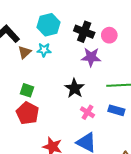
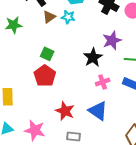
purple star: (91, 57) -> (112, 40), moved, turned -30
pink cross: (87, 112) -> (103, 82), turned 32

